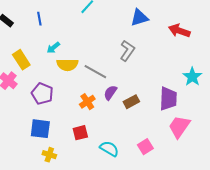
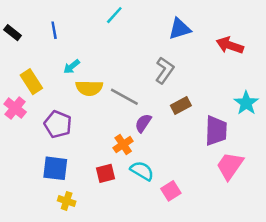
orange cross: (87, 102) -> (123, 144), moved
brown rectangle: (131, 102) -> (181, 106), moved
pink square: (145, 147) -> (171, 191), moved
cyan semicircle: (109, 149) -> (142, 171), moved

